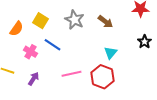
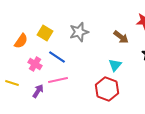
gray star: (74, 20) -> (79, 32), turned 30
brown arrow: (105, 22) -> (121, 37), moved
pink line: (71, 74) -> (58, 80), moved

